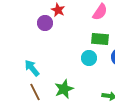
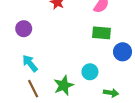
purple circle: (45, 23) -> (24, 29), moved
cyan circle: (89, 58) -> (90, 72), moved

